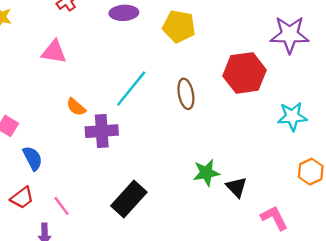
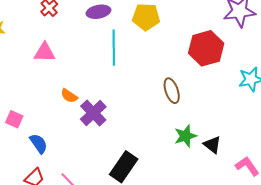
cyan line: (131, 89) -> (114, 48), moved, turned -32
brown ellipse: (186, 94) -> (172, 91), moved
purple cross: (102, 131) -> (93, 113), turned -32

